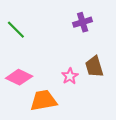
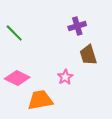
brown trapezoid: (94, 67) -> (88, 55), moved

